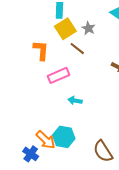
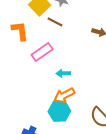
orange arrow: (46, 140) -> (64, 95), moved, turned 120

